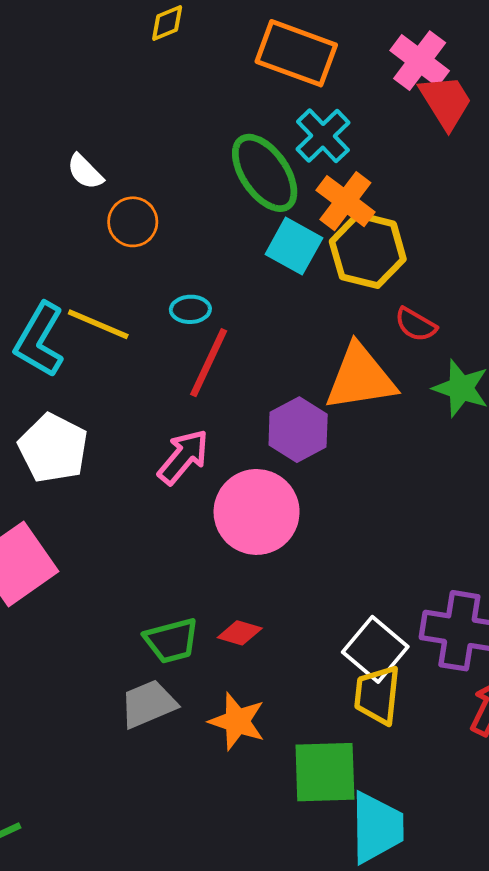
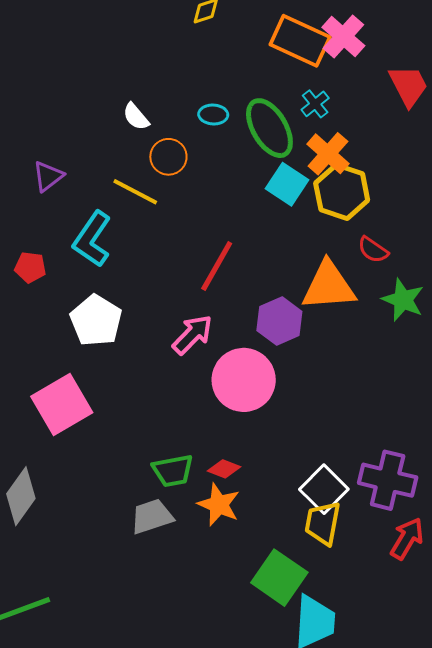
pink cross: (420, 61) -> (343, 37), moved
cyan cross: (323, 136) -> (315, 104), size x0.7
cyan ellipse: (190, 309) -> (213, 114), moved
yellow line: (98, 324) -> (135, 192), moved
orange star: (237, 721) -> (219, 505), moved
green square: (325, 772) -> (279, 578), turned 32

